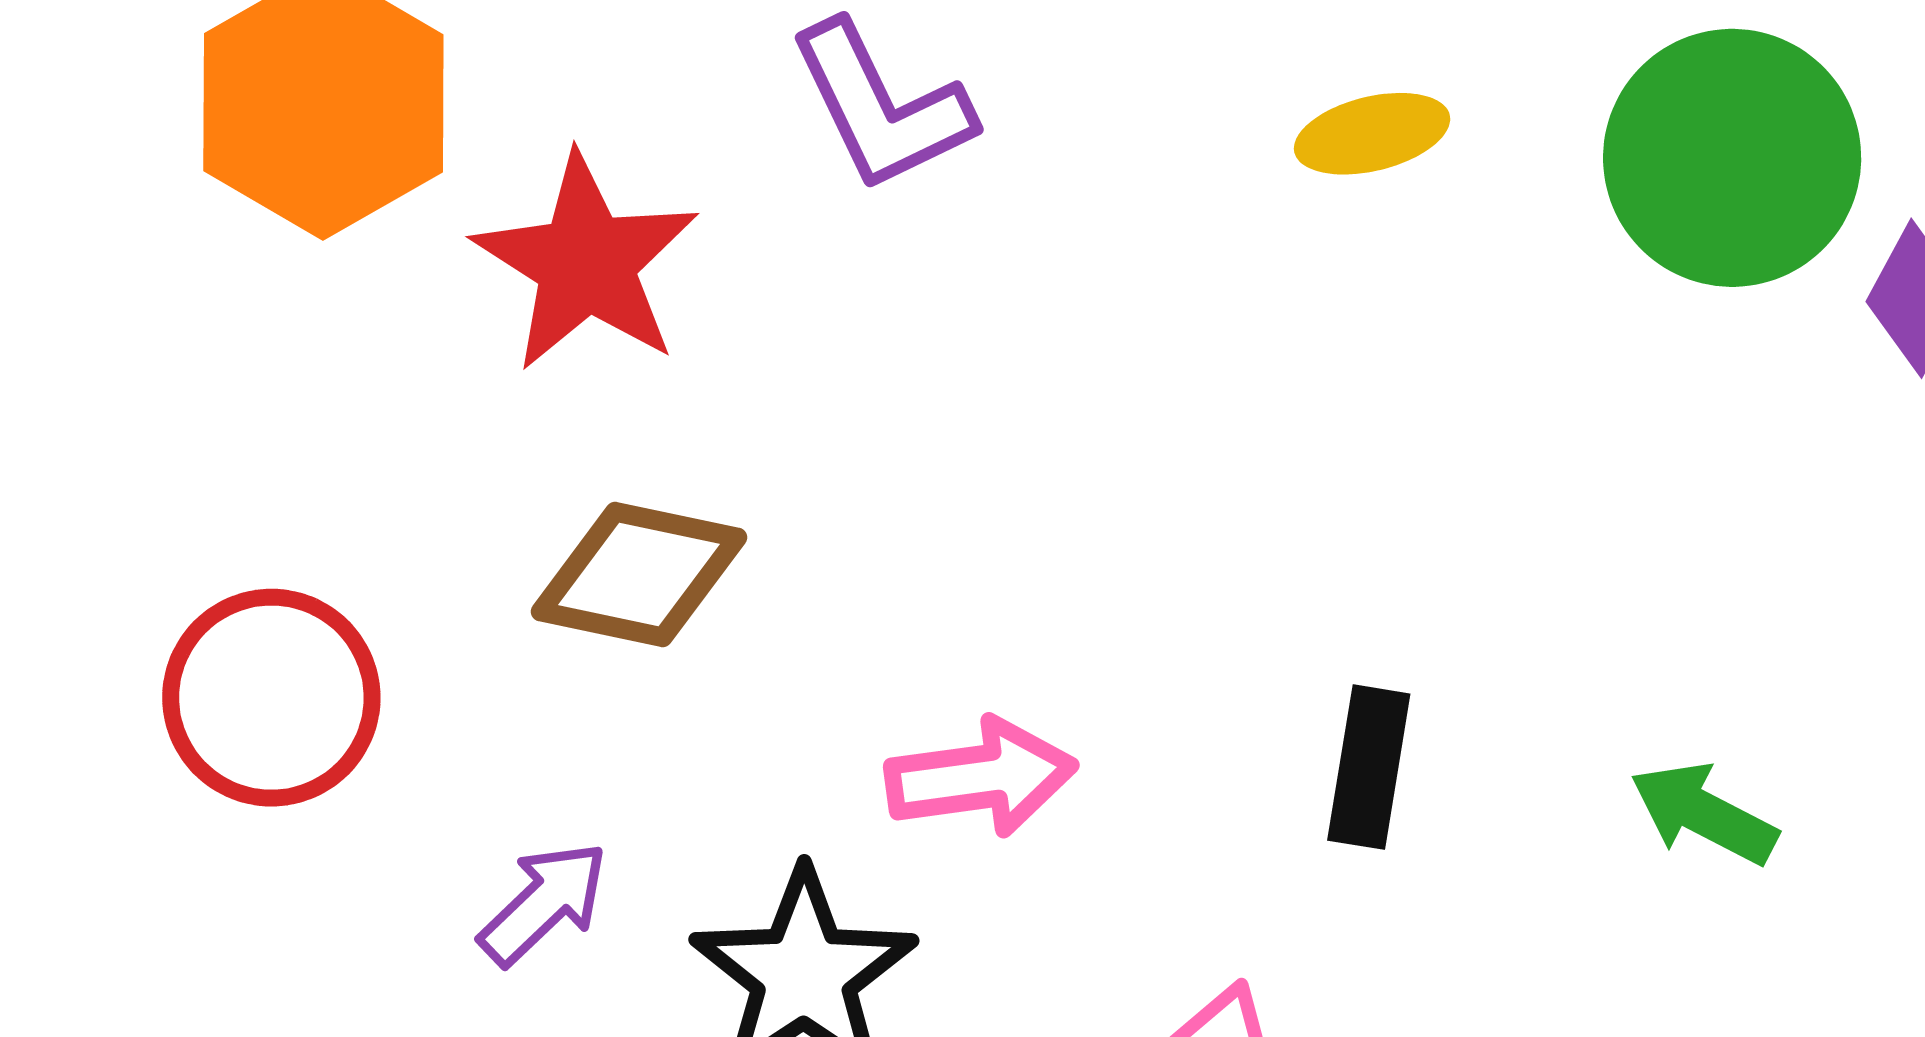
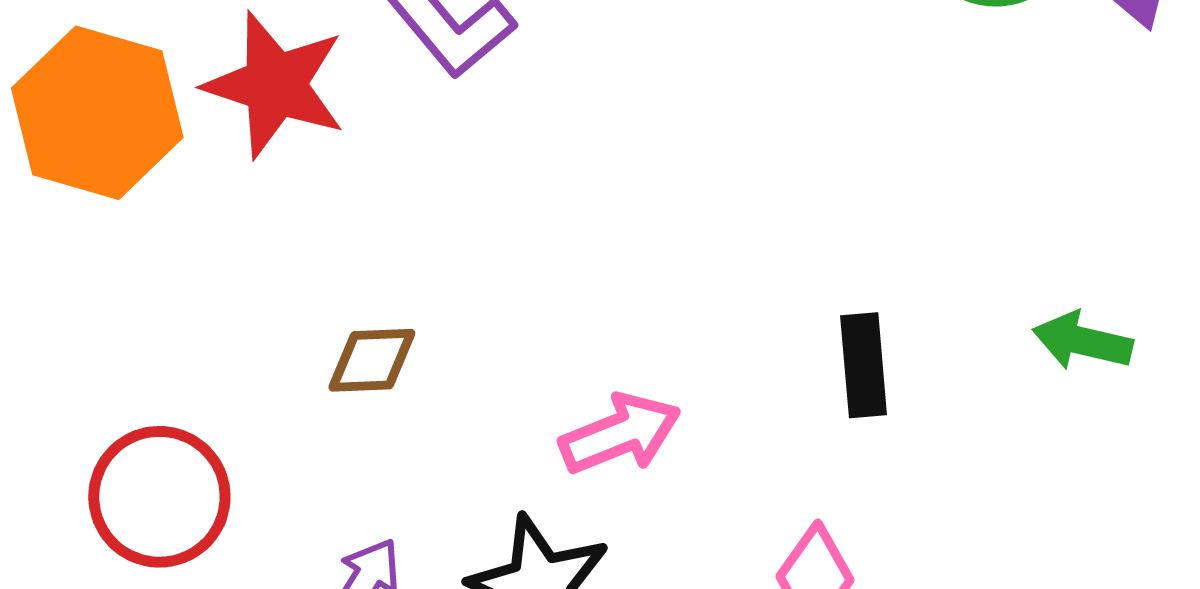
red star: (586, 263) -> (275, 85), moved
brown diamond: (639, 574) -> (372, 360), size x0.7

